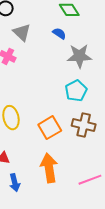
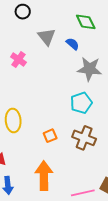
gray triangle: (22, 32) -> (47, 37), moved
orange square: (50, 128) -> (50, 136), size x0.6

